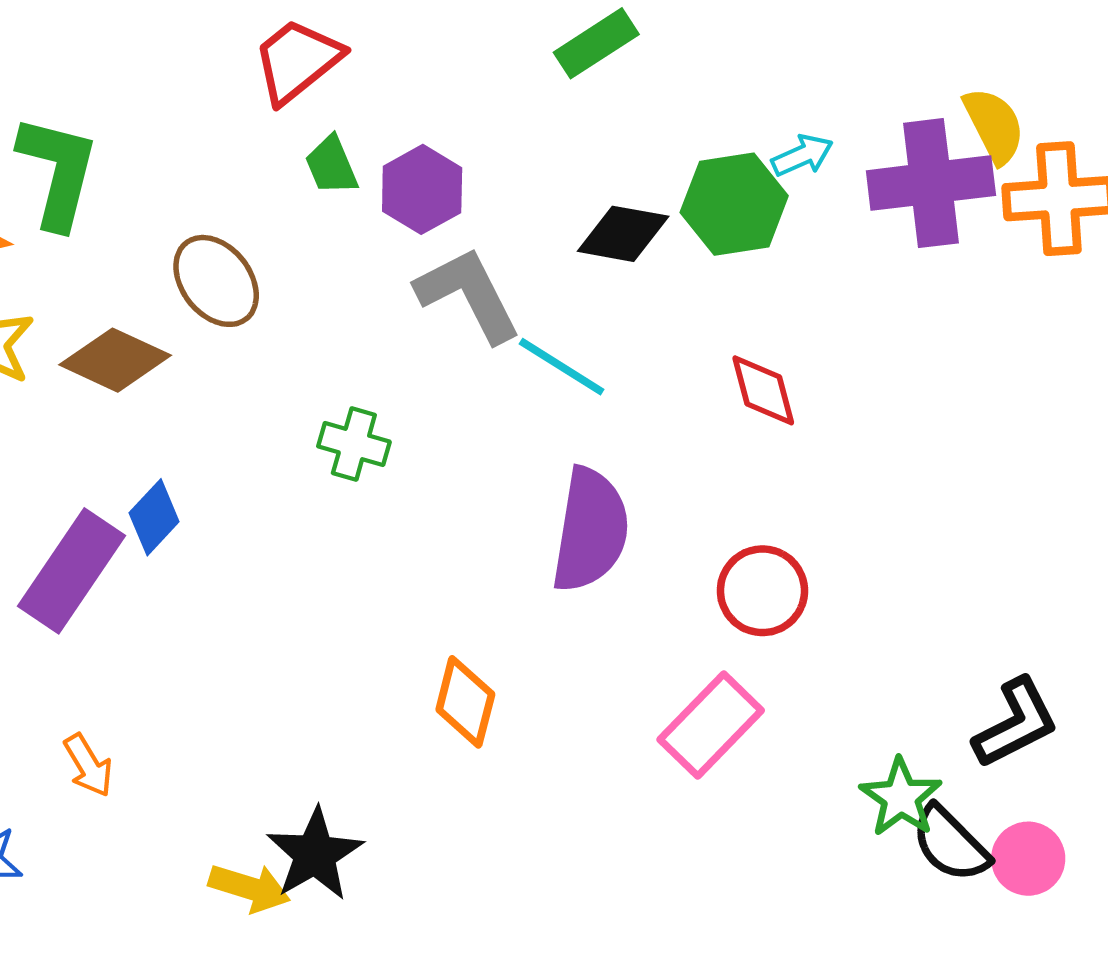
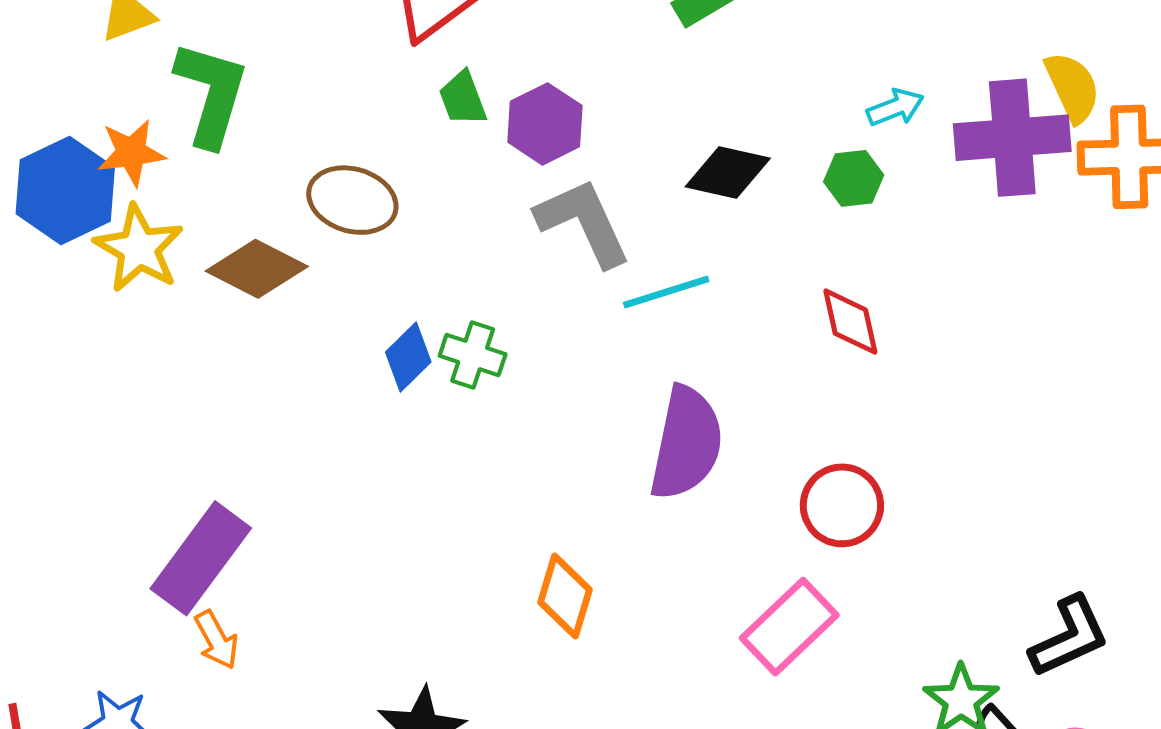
green hexagon: (734, 204) -> (854, 178), moved, size x0.6
brown ellipse: (216, 281) -> (352, 200), turned -38
cyan line: (562, 367) -> (666, 292), turned -52
blue diamond: (154, 517) -> (408, 357), moved
purple rectangle: (72, 571) -> (201, 558), moved

